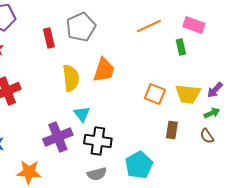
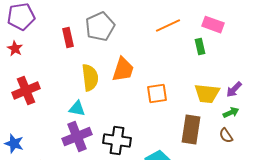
orange square: (155, 94) -> (157, 94), moved, turned -30
cyan triangle: (82, 114) -> (77, 109), moved, turned -42
brown rectangle: (172, 130) -> (191, 130), size x1.6

